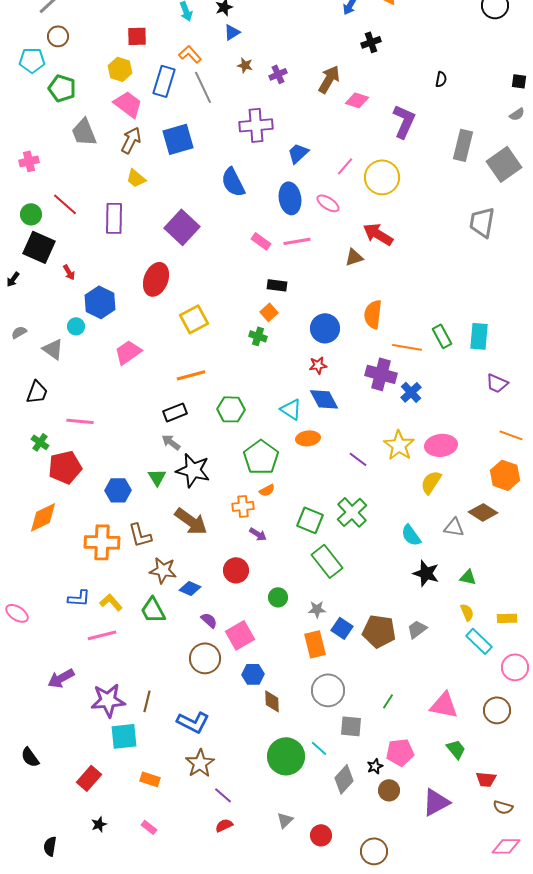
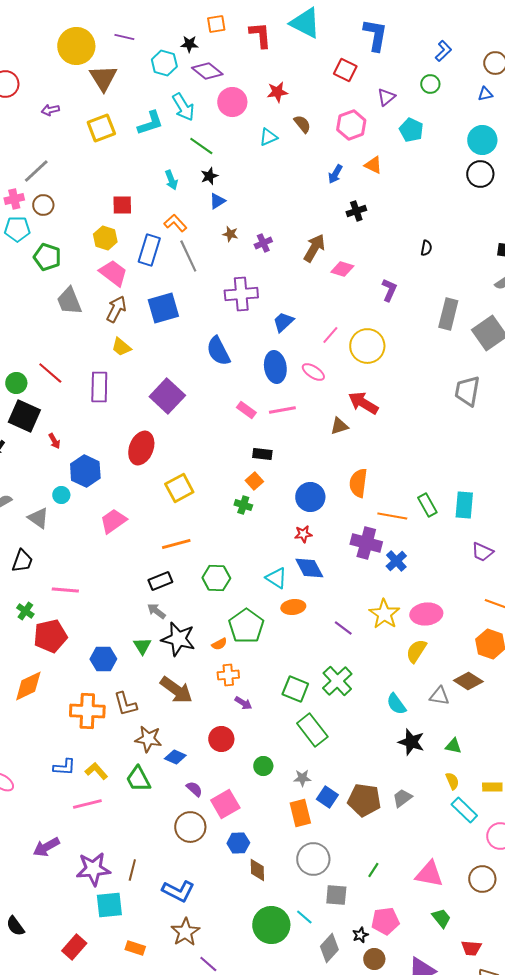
purple L-shape: (404, 121) -> (389, 290), size x0.7
pink cross: (29, 161) -> (14, 199), moved
orange semicircle: (267, 490) -> (219, 644), moved

